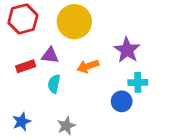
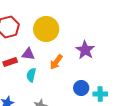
orange arrow: (88, 66) -> (56, 62), turned -35
cyan cross: (138, 82) -> (100, 94), moved

